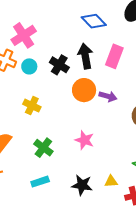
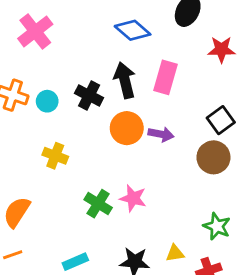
pink cross: (24, 35) -> (35, 31), moved
green cross: (43, 148) -> (98, 204), moved

